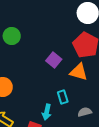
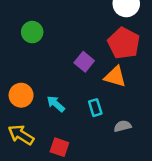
cyan arrow: (47, 112) -> (56, 104), moved, turned 119

